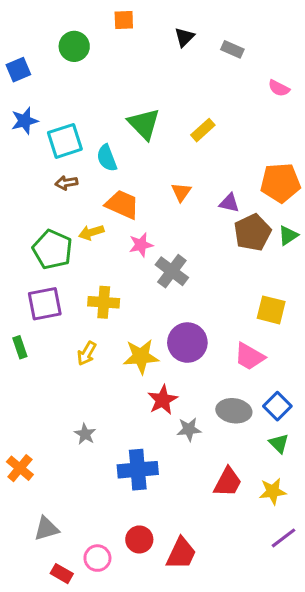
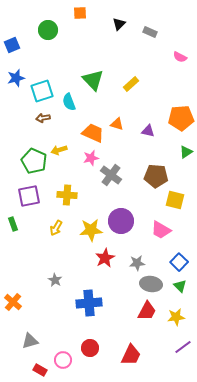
orange triangle: (181, 192) -> (117, 124), turned -48
orange trapezoid: (122, 205) -> (93, 133), moved
brown pentagon: (253, 232) -> (156, 176), moved, turned 30
gray ellipse: (234, 411) -> (151, 284), moved
gray star: (189, 429) -> (137, 263), moved
red trapezoid: (181, 553) -> (131, 355), moved

